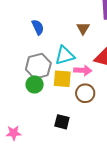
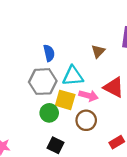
blue semicircle: (38, 27) -> (49, 53), moved
green circle: (35, 84) -> (49, 113), moved

